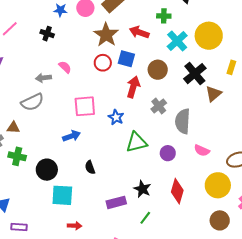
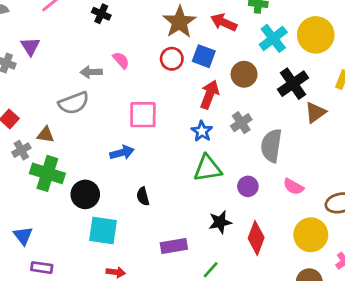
blue star: (116, 117) -> (202, 131), moved
green cross: (17, 156) -> (47, 173), size x1.4
black star: (142, 189) -> (220, 222), moved, turned 30

